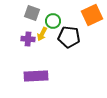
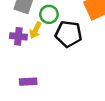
purple rectangle: (36, 76) -> (28, 82), size x0.6

